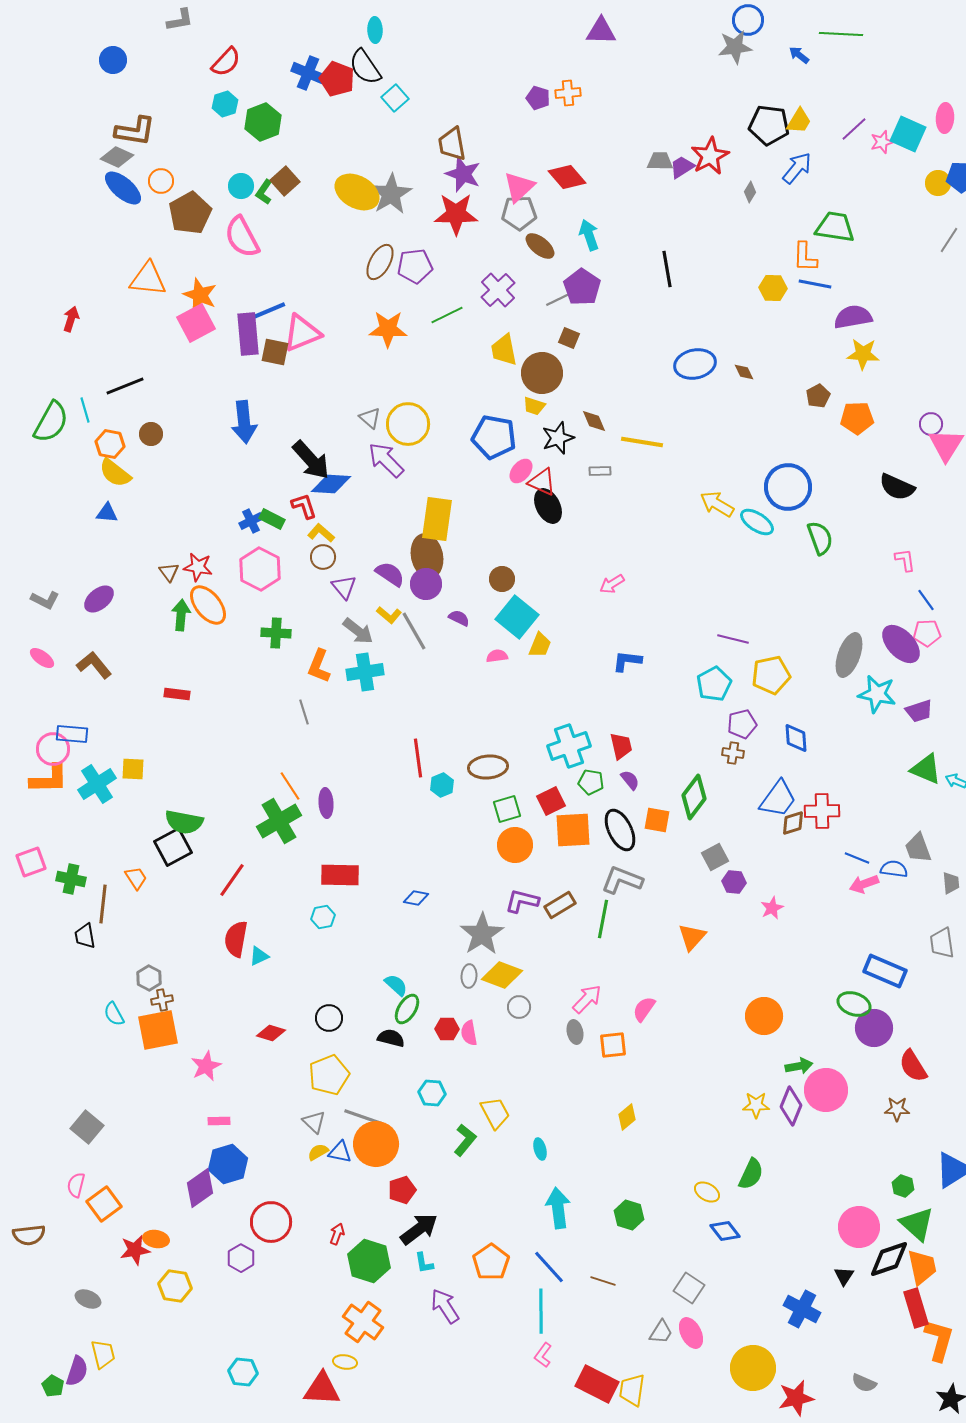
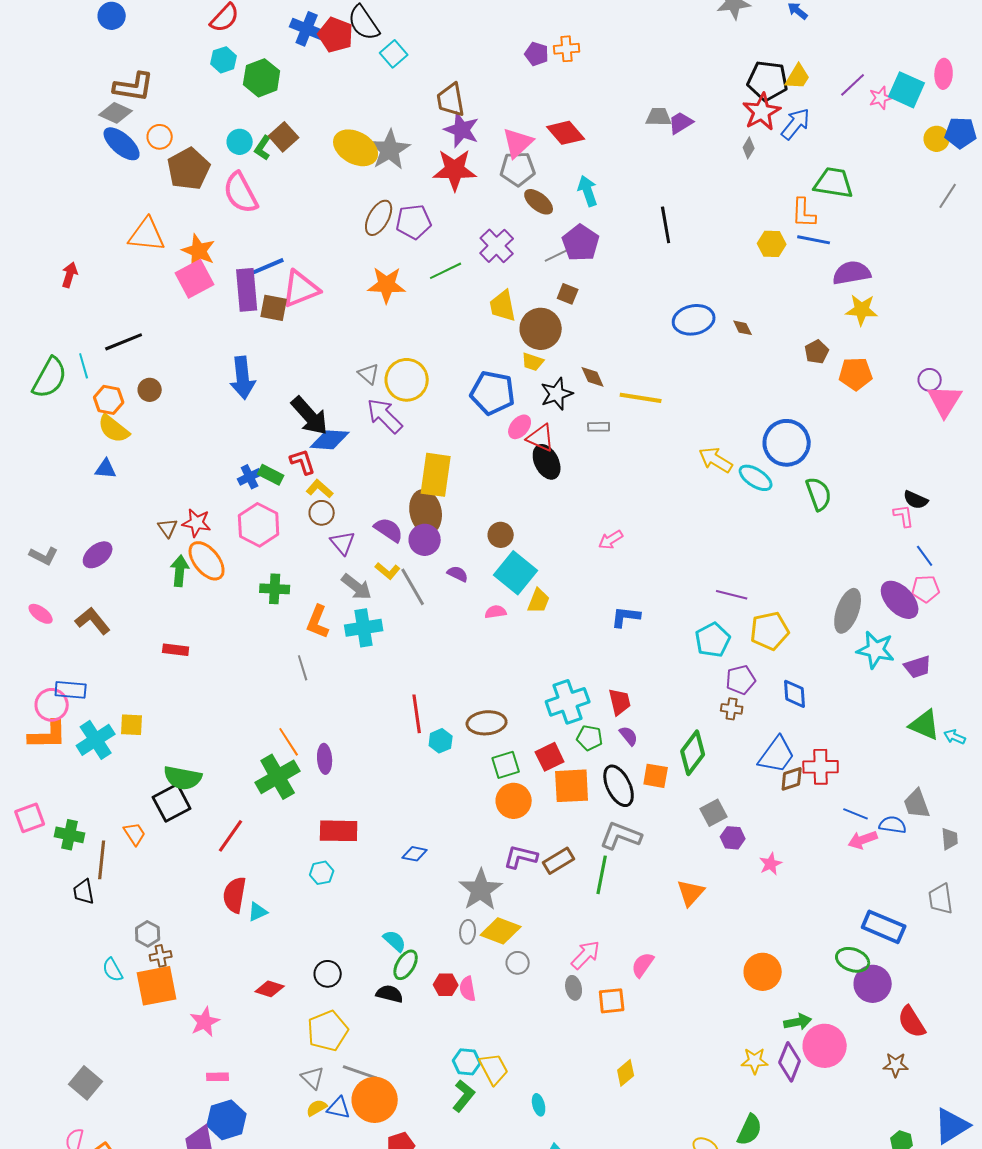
red star: (710, 156) -> (762, 112), moved
black semicircle: (897, 487) -> (916, 500), moved, size x0.7
cyan hexagon: (432, 1093) -> (467, 1062), moved

